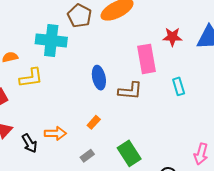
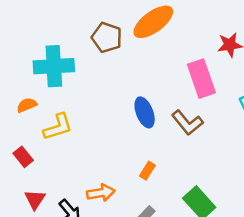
cyan cross: (51, 40) -> (54, 66), moved
brown L-shape: (130, 91) -> (187, 123), turned 55

